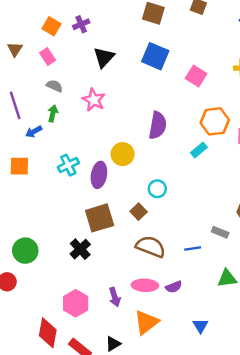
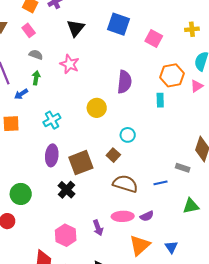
cyan rectangle: (199, 150) -> (160, 100), turned -48
purple ellipse: (99, 175) -> (52, 155), moved
orange triangle: (146, 322) -> (140, 245), moved

